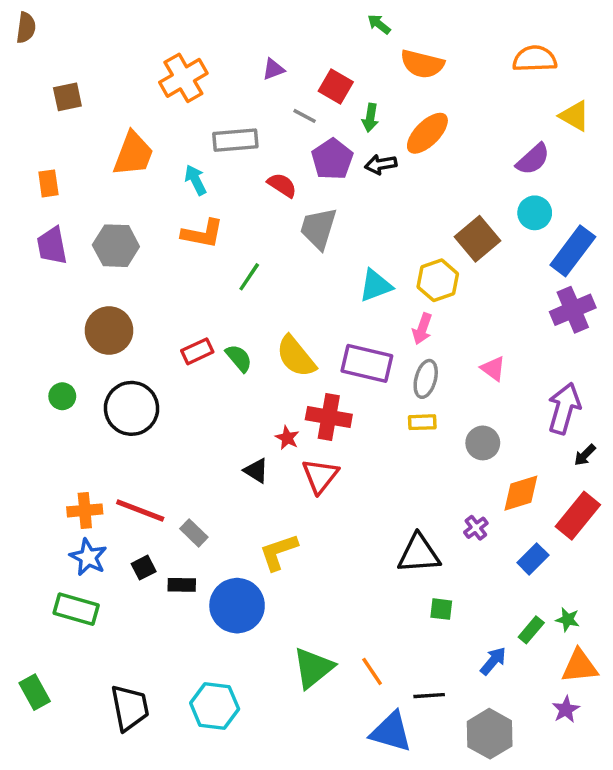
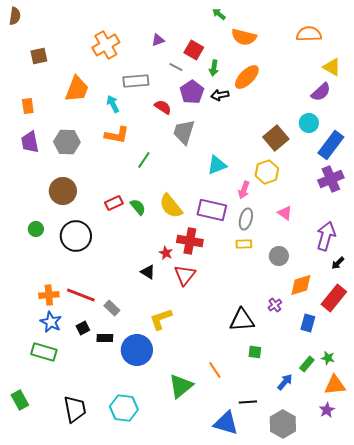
purple semicircle: (533, 159) -> (321, 92), moved
yellow hexagon: (438, 280) -> (267, 172), moved
blue rectangle: (533, 559) -> (308, 323), turned -30
orange line: (372, 671) -> (215, 370), moved

